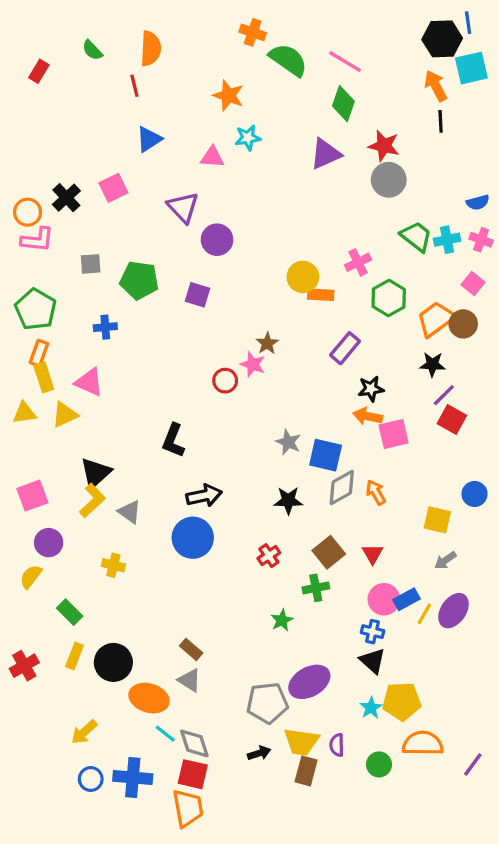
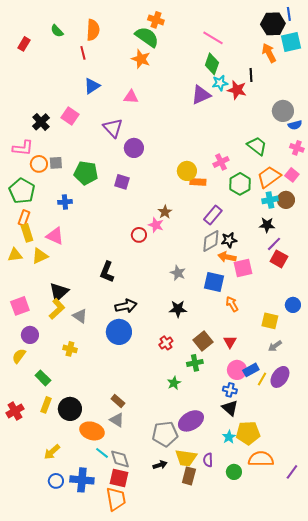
green semicircle: (288, 60) -> (147, 37), moved
black line: (441, 121) -> (251, 75), moved
cyan star: (248, 138) -> (220, 83), moved
gray circle: (389, 180) -> (283, 111), moved
pink square: (113, 188) -> (70, 116), turned -30
orange circle: (28, 212) -> (39, 164), moved
cyan cross: (447, 240) -> (270, 200), moved
orange trapezoid: (436, 319) -> (269, 177), moved
blue square: (326, 455) -> (214, 282), moved
gray diamond: (342, 487) -> (211, 241), moved

